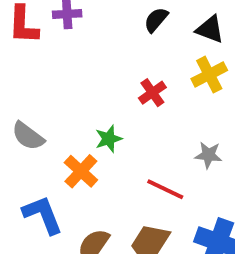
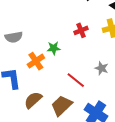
gray semicircle: (28, 136) -> (14, 37), turned -60

